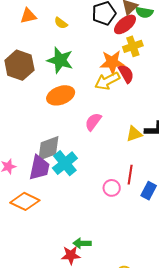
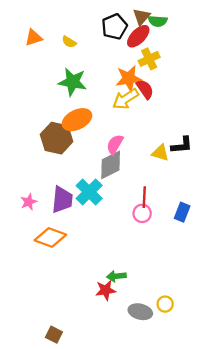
brown hexagon: (19, 65) -> (57, 138), moved
yellow triangle: (134, 134) -> (160, 153), turned 42
gray diamond: (48, 148) -> (111, 165), moved
red line: (130, 175) -> (144, 197), moved

